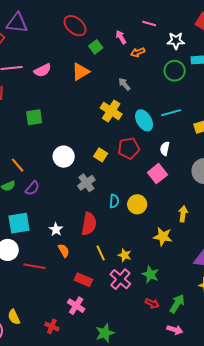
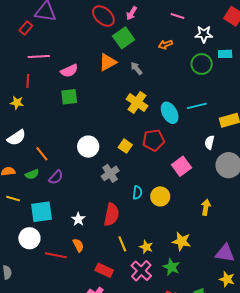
pink arrow: (121, 37) -> (132, 13), moved, turned -120
green square: (96, 47) -> (124, 38), size x1.5
pink semicircle: (43, 70) -> (69, 71), moved
gray arrow: (124, 84) -> (136, 68), moved
green square: (34, 117) -> (69, 97), moved
white semicircle: (165, 149) -> (209, 142), moved
yellow star: (163, 237) -> (181, 241), moved
orange semicircle: (64, 251) -> (78, 245), moved

